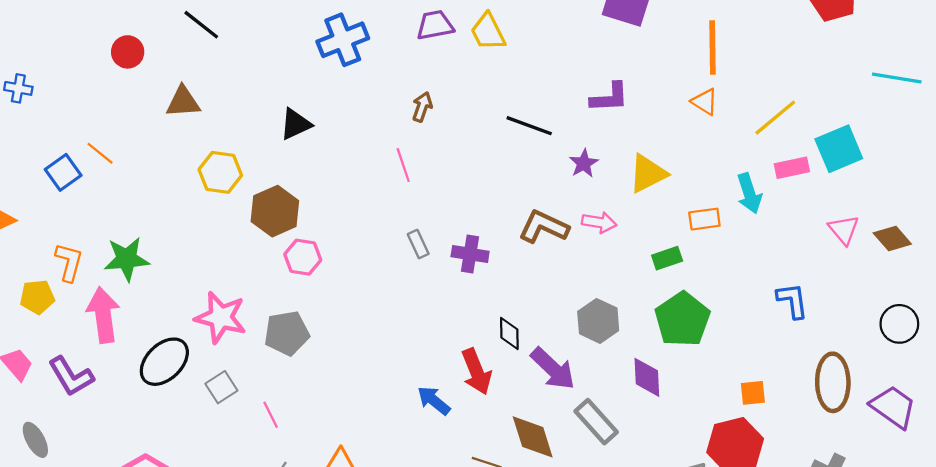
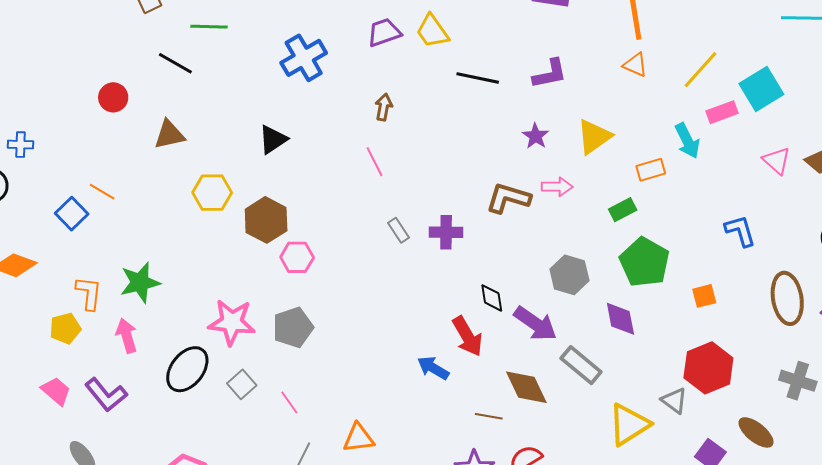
black line: (529, 126) -> (478, 78), moved
pink arrow: (103, 315) -> (127, 336), size x0.7
orange square: (753, 393) -> (704, 296), moved

